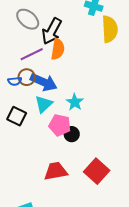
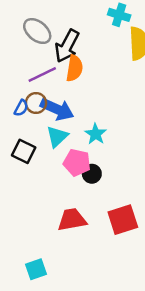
blue semicircle: (15, 81) -> (21, 108), turned -56
red square: (97, 171) -> (123, 220), turned 30

